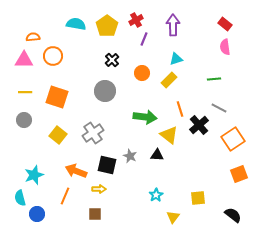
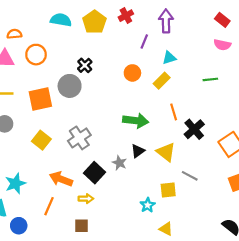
purple line: (144, 39) -> (144, 42), moved
pink semicircle: (225, 47) -> (222, 45), turned -70
black cross: (112, 60) -> (85, 65), moved
gray circle: (105, 91) -> (70, 86), moved
orange square: (57, 97) -> (40, 99), turned -30
gray line: (219, 108) -> (190, 176), moved
yellow triangle: (169, 135) -> (166, 152), moved
black triangle: (157, 155) -> (138, 151), moved, turned -40
black square: (107, 165) -> (94, 173), turned 30
yellow square: (198, 198) -> (168, 190), moved
yellow triangle: (173, 217) -> (166, 229), turned -40

